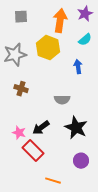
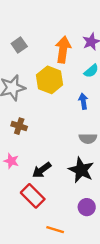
gray square: (21, 17) -> (19, 45), turned -32
gray semicircle: (62, 100) -> (88, 138), moved
pink star: (19, 133) -> (11, 161), moved

